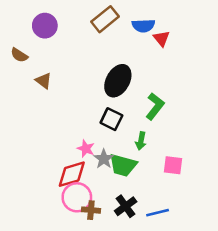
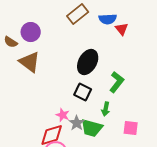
purple circle: (45, 26) -> (31, 32), moved
brown triangle: (44, 81) -> (30, 62), size x1.6

